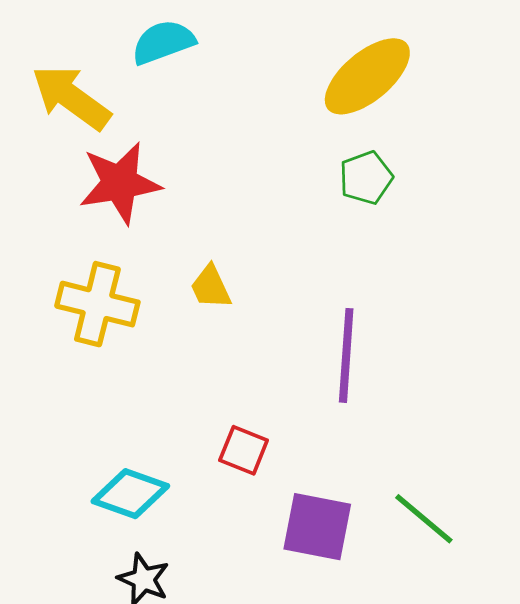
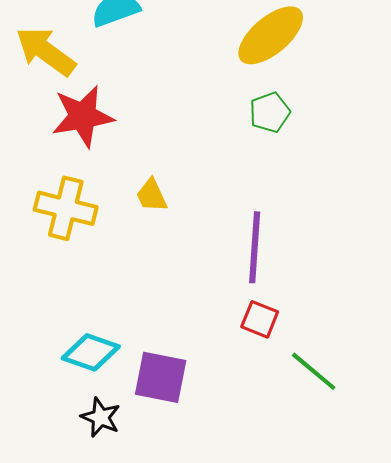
red square: (244, 450) -> (260, 319), moved
purple square: (317, 527) -> (161, 377), moved

